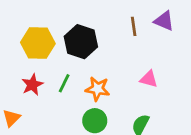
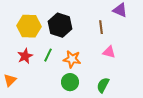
brown line: (134, 26) -> (101, 27), moved

